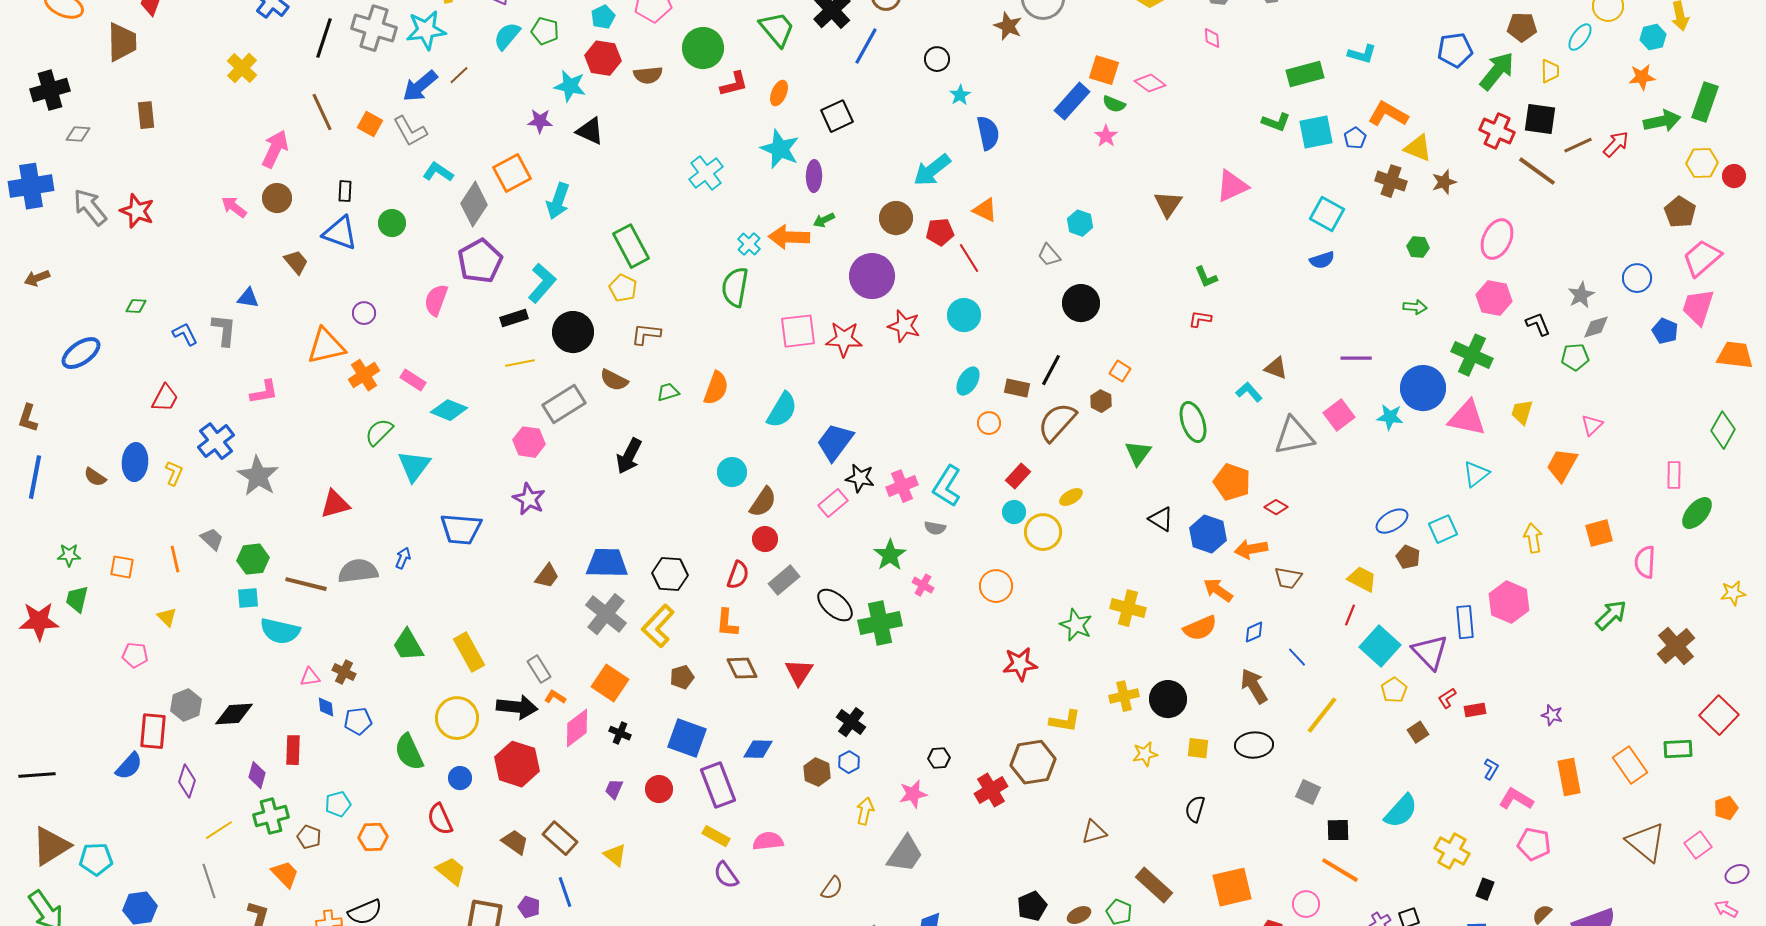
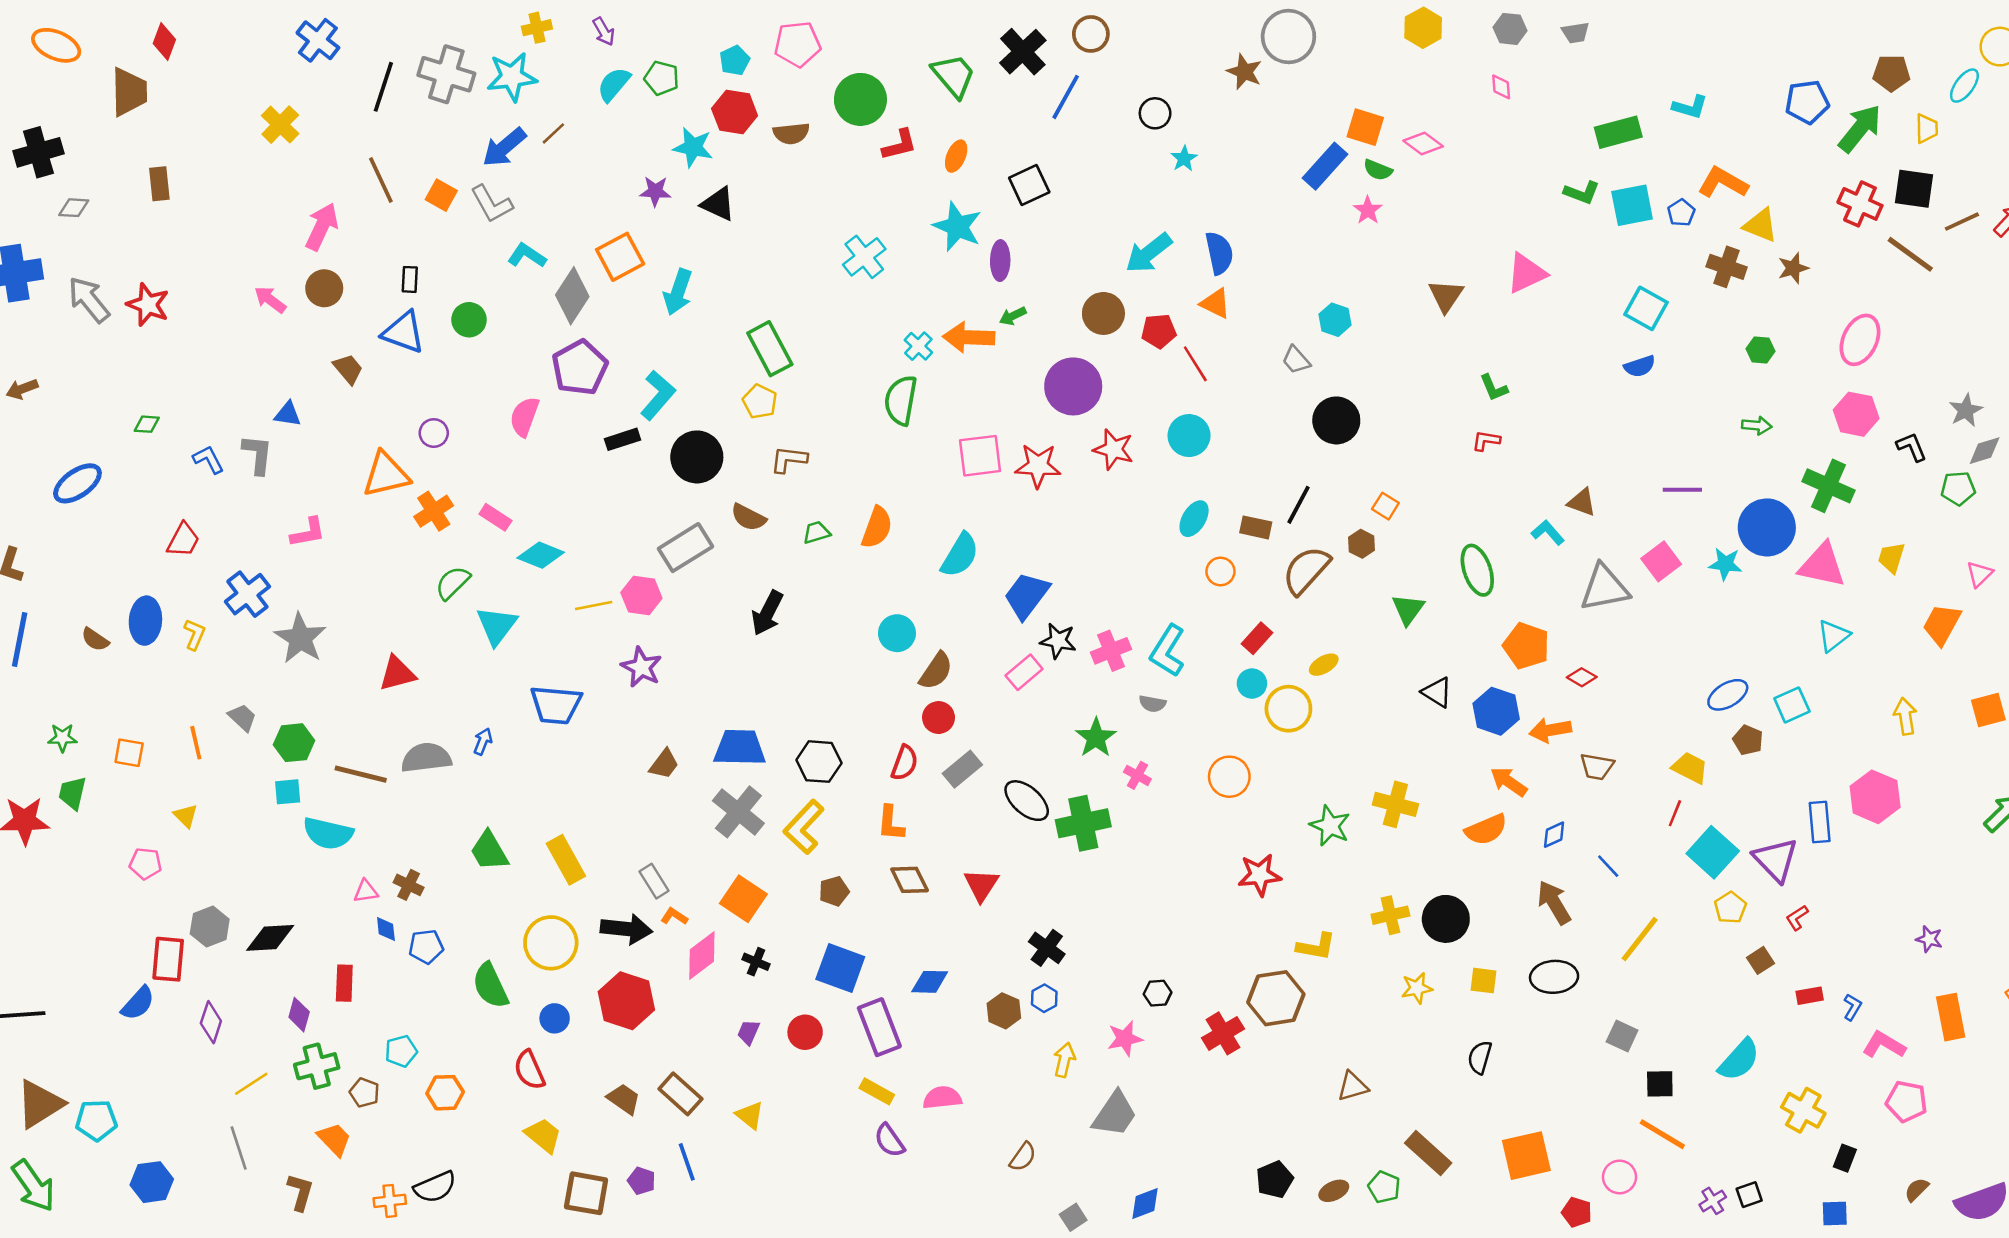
blue semicircle: (988, 133) -> (1219, 253), moved
yellow line: (520, 363) -> (594, 605), moved
red rectangle: (1475, 710) -> (1810, 996), moved

